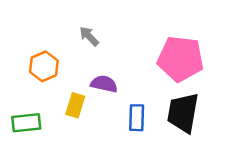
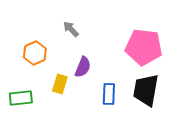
purple semicircle: (104, 84) -> (83, 67), turned 100

